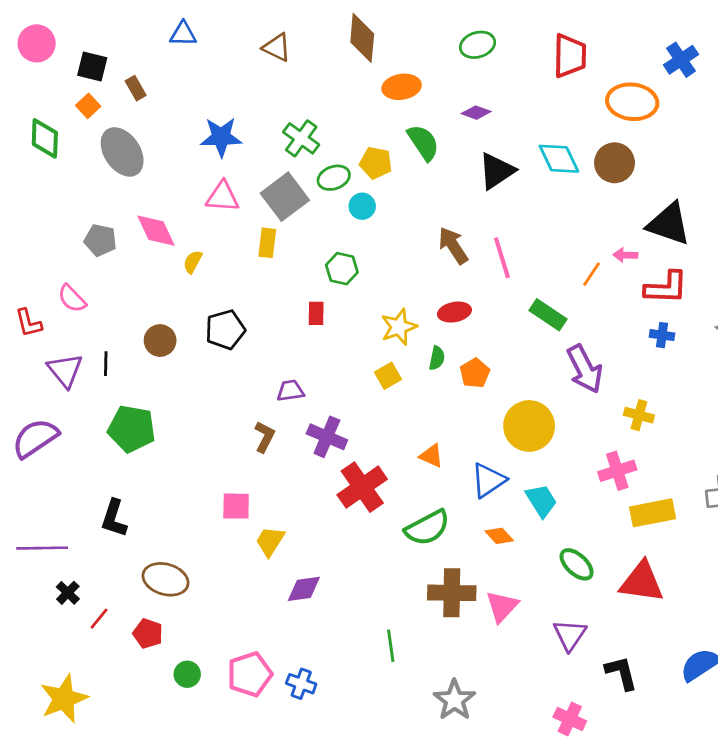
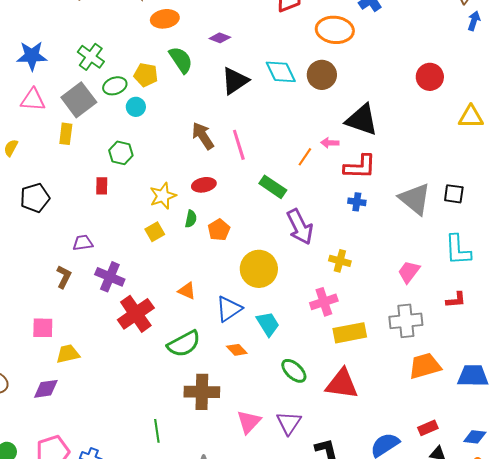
yellow trapezoid: (270, 541) -> (68, 354), turned 45
purple diamond: (304, 589) -> (46, 389), moved
pink triangle: (502, 606) -> (249, 422), moved

